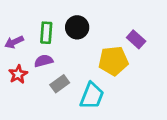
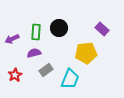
purple rectangle: (136, 39) -> (102, 29), moved
red star: (18, 74) -> (15, 75), moved

